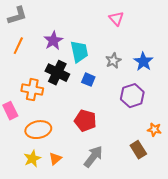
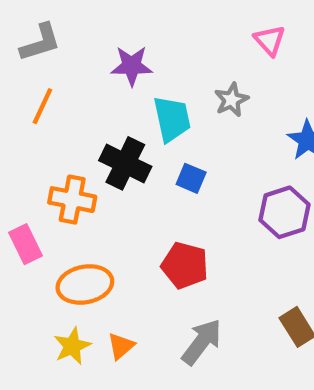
pink triangle: (116, 19) -> (270, 40), moved
purple star: (53, 41) -> (132, 66), moved, turned 30
gray star: (113, 61) -> (231, 100), moved

